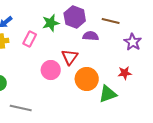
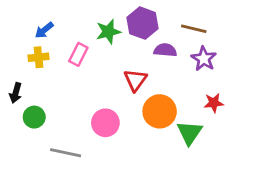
purple star: (133, 42) -> (204, 59), moved
pink circle: (51, 70) -> (105, 123), moved
green triangle: (108, 94) -> (189, 133), turned -36

